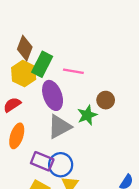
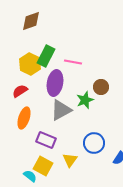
brown diamond: (25, 48) -> (31, 21), moved, turned 50
purple ellipse: (53, 95) -> (55, 83), turned 30
blue circle: (61, 165) -> (94, 143), moved

